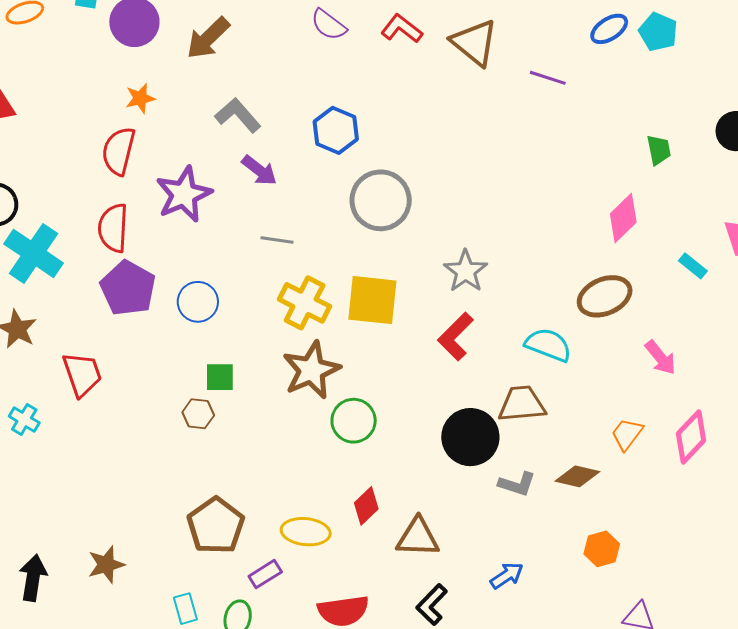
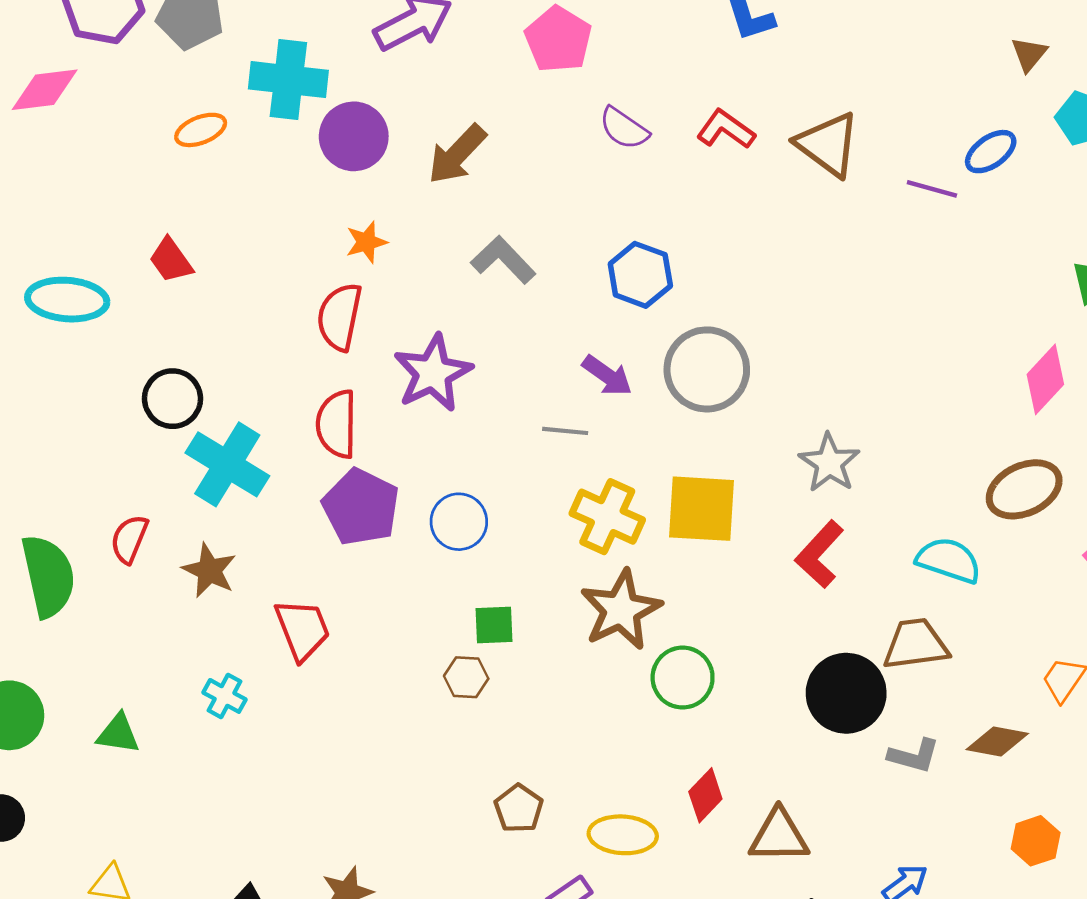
blue ellipse: (609, 29) -> (991, 152), moved
purple arrow: (259, 170) -> (607, 376), moved
brown pentagon: (216, 526) -> (519, 808), moved, size x0.6

